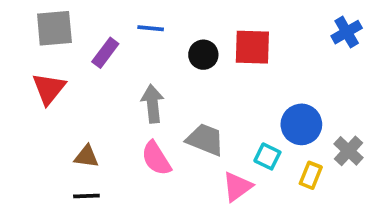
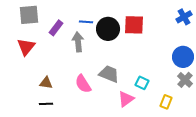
blue line: (151, 28) -> (86, 22), moved
black circle: (203, 55) -> (108, 29), size x1.5
gray arrow: (152, 104) -> (78, 42), moved
blue circle: (301, 124) -> (183, 57), moved
yellow rectangle: (311, 175) -> (166, 102), moved

